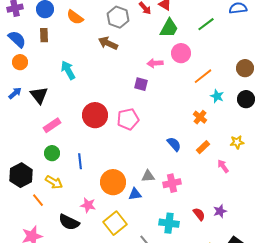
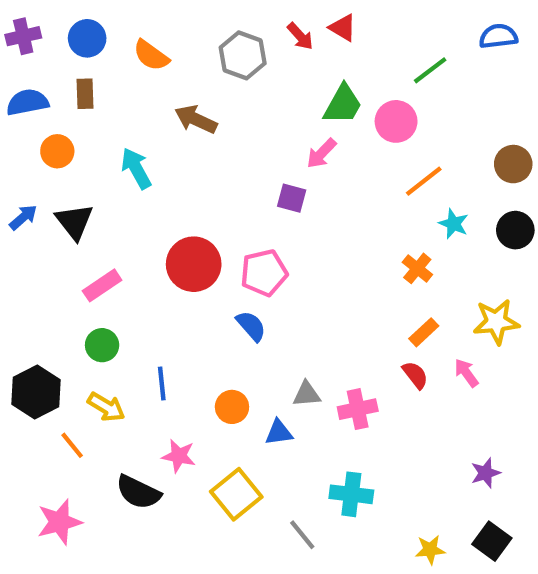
green trapezoid: (169, 28) -> (343, 104), moved
blue semicircle: (17, 39) -> (27, 102), turned -54
brown arrow: (108, 43) -> (196, 119), moved
pink circle: (181, 53) -> (396, 121), moved
orange circle: (20, 62) -> (57, 151), moved
pink arrow: (155, 63) -> (321, 153), turned -42
yellow star: (237, 142) -> (496, 322), size x1.5
blue semicircle: (174, 144) -> (251, 326), moved
blue line: (80, 161) -> (162, 383), moved
orange circle: (113, 182) -> (232, 407), size x0.6
purple star: (220, 211) -> (486, 473), moved
red semicircle: (199, 214) -> (415, 375), moved

